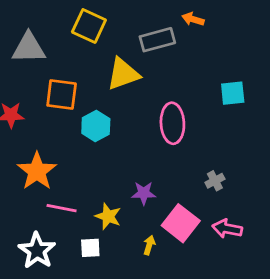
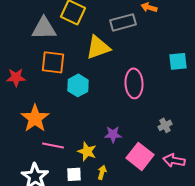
gray triangle: (29, 48) -> (44, 28), moved
yellow arrow: (149, 245) -> (102, 172), moved

